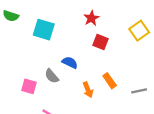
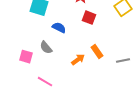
blue semicircle: (70, 62) -> (59, 28), moved
orange arrow: (88, 90) -> (78, 60), turned -104

